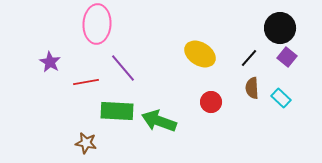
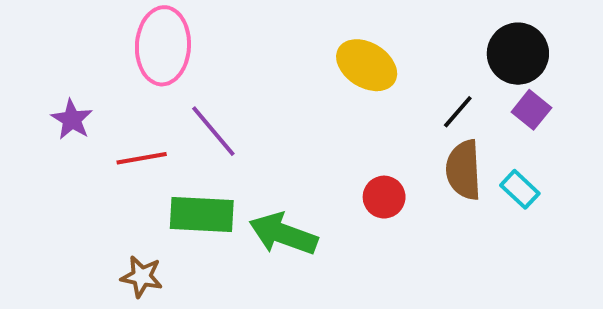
yellow ellipse: (200, 54) -> (367, 65), moved
brown semicircle: (252, 88) -> (464, 170), size x1.4

